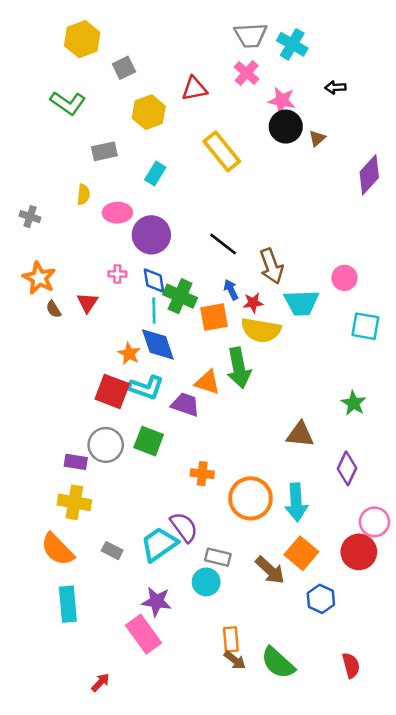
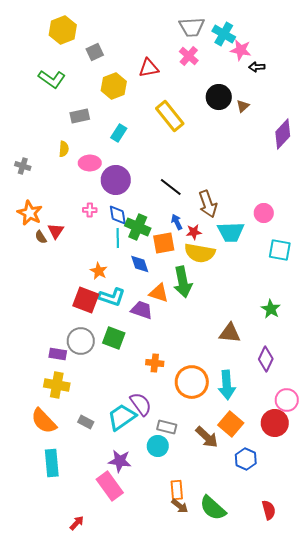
pink star: (282, 100) -> (241, 50), moved
red triangle: (87, 303) -> (56, 231), moved
blue diamond: (158, 344) -> (140, 264), moved, size x0.7

